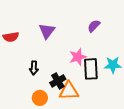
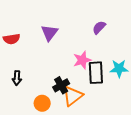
black arrow: (34, 68) -> (17, 78), moved
orange triangle: (69, 91) -> (73, 96), turned -35

